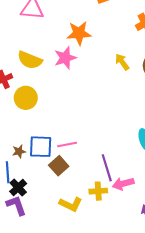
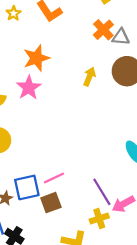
yellow arrow: (122, 62) -> (89, 77), turned 72
brown square: (59, 166) -> (51, 203), turned 36

